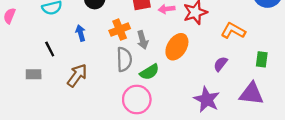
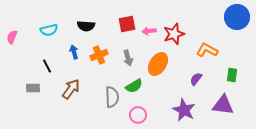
orange cross: (120, 30) -> (99, 55), moved
gray semicircle: (124, 59) -> (112, 97), moved
pink circle: (137, 99) -> (138, 115), moved, size x0.7

